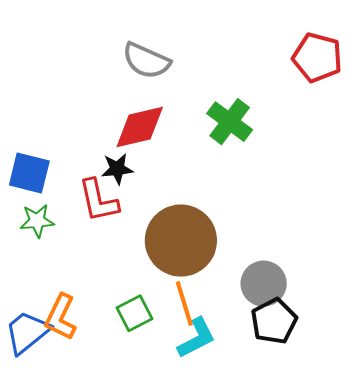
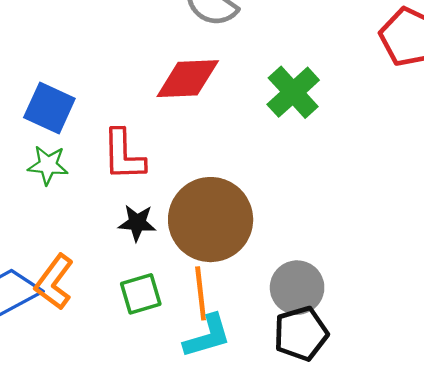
black star: (117, 169) -> (137, 223), moved

